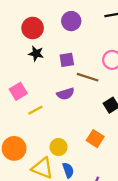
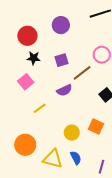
brown line: (88, 77) -> (82, 73), turned -48
pink square: (18, 91) -> (26, 82), moved
yellow circle: (59, 147) -> (72, 133), moved

